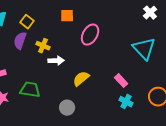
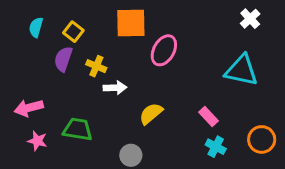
orange square: (67, 16) -> (131, 23), size x1.6
cyan triangle: (144, 49) -> (242, 70), turned -35

